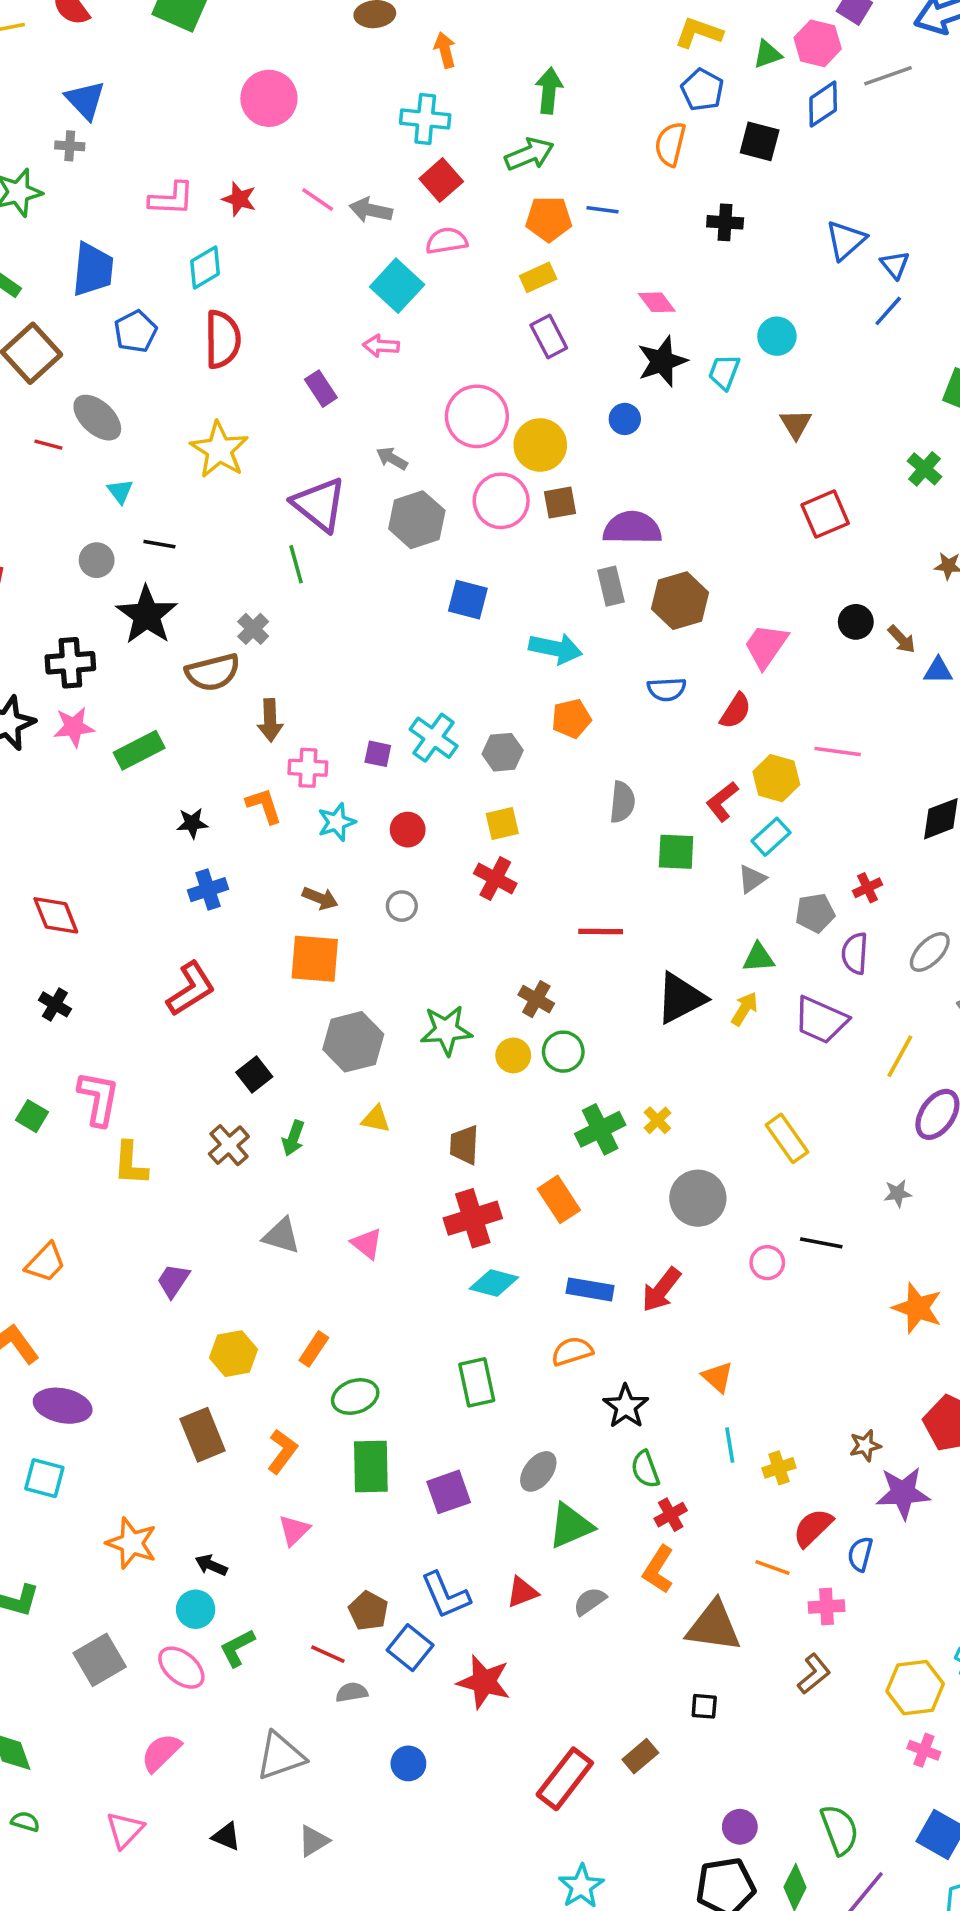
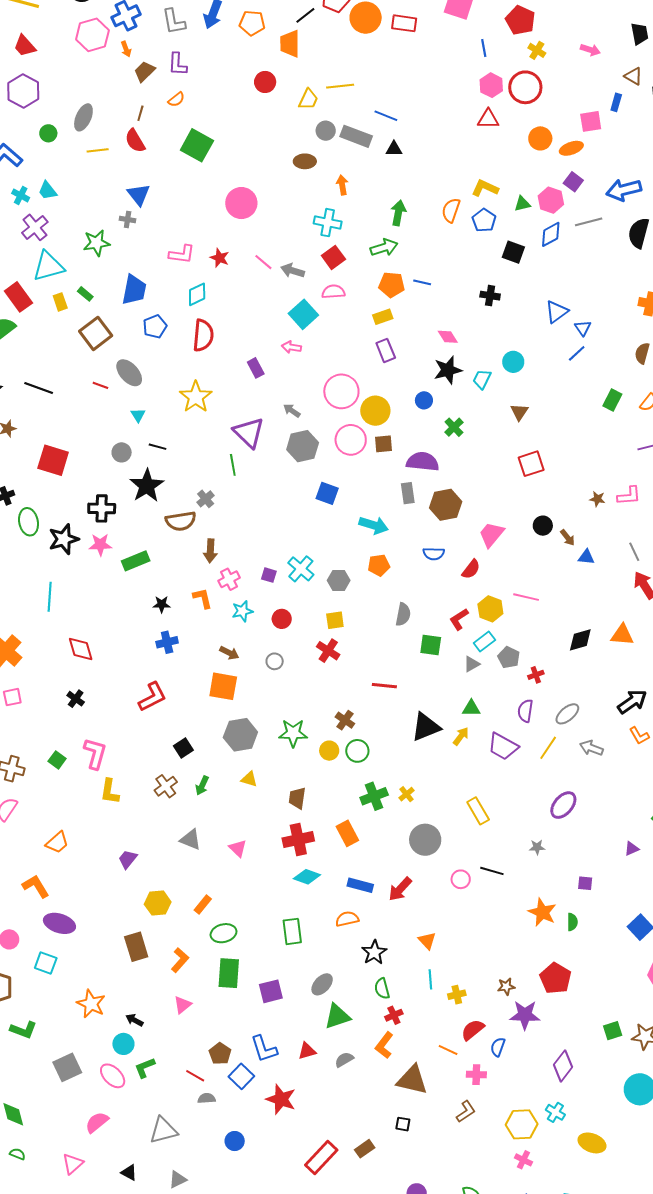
orange semicircle: (670, 144) -> (451, 210), moved
green cross: (924, 469) -> (454, 427), moved
pink cross: (308, 768) -> (229, 579), turned -35
gray pentagon: (815, 913) -> (509, 657), moved, turned 30
yellow line: (900, 1056) -> (548, 748), moved

